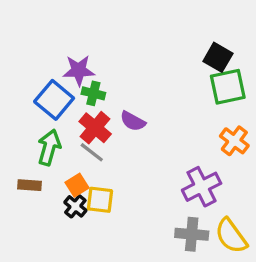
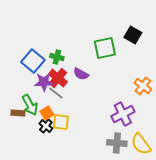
purple star: (79, 70) -> (44, 82), moved
green square: (228, 87) -> (105, 48), moved
green arrow: (49, 147) -> (30, 105), moved, turned 135

